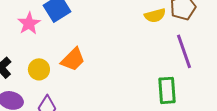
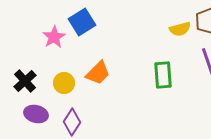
green rectangle: (167, 90) -> (163, 75), moved

